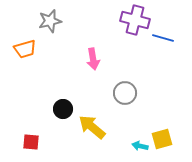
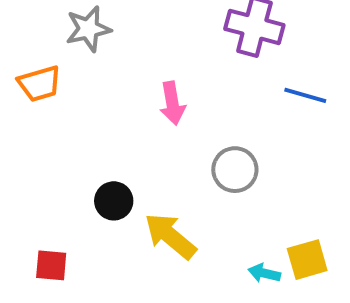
blue line: (163, 38) -> (305, 95), moved

